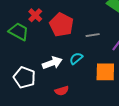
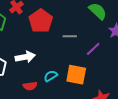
cyan semicircle: (76, 58) -> (51, 76), moved

